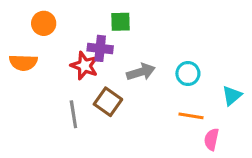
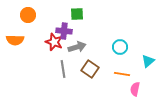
gray arrow: (141, 72) -> (77, 47), moved
brown square: (108, 102) -> (90, 69), moved
gray line: (73, 114) -> (63, 69), moved

